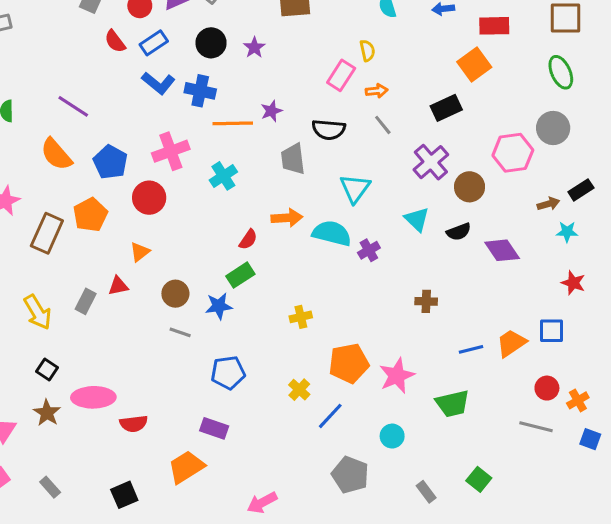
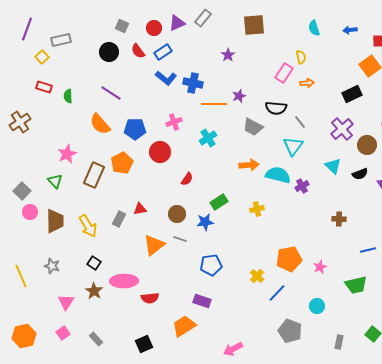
black circle: (211, 43) -> (109, 52), moved
gray line: (383, 125) -> (300, 122), moved
pink cross: (171, 151) -> (174, 122), size x0.7
gray trapezoid: (293, 159) -> (253, 127), turned -55
blue pentagon: (110, 162) -> (135, 129), turned -30
red semicircle: (248, 239) -> (187, 179), moved
orange triangle: (140, 252) -> (154, 245), moved, size x1.6
yellow cross: (301, 317) -> (257, 209), moved
pink star: (397, 376) -> (320, 267), size x0.6
gray rectangle: (426, 492) -> (339, 342), turned 48

